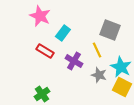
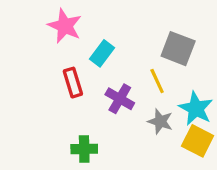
red rectangle: (45, 51) -> (73, 83), turned 42
green cross: (42, 94) -> (84, 149), moved, turned 35

